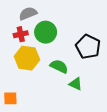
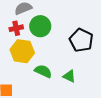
green semicircle: (59, 66) -> (43, 71), moved

